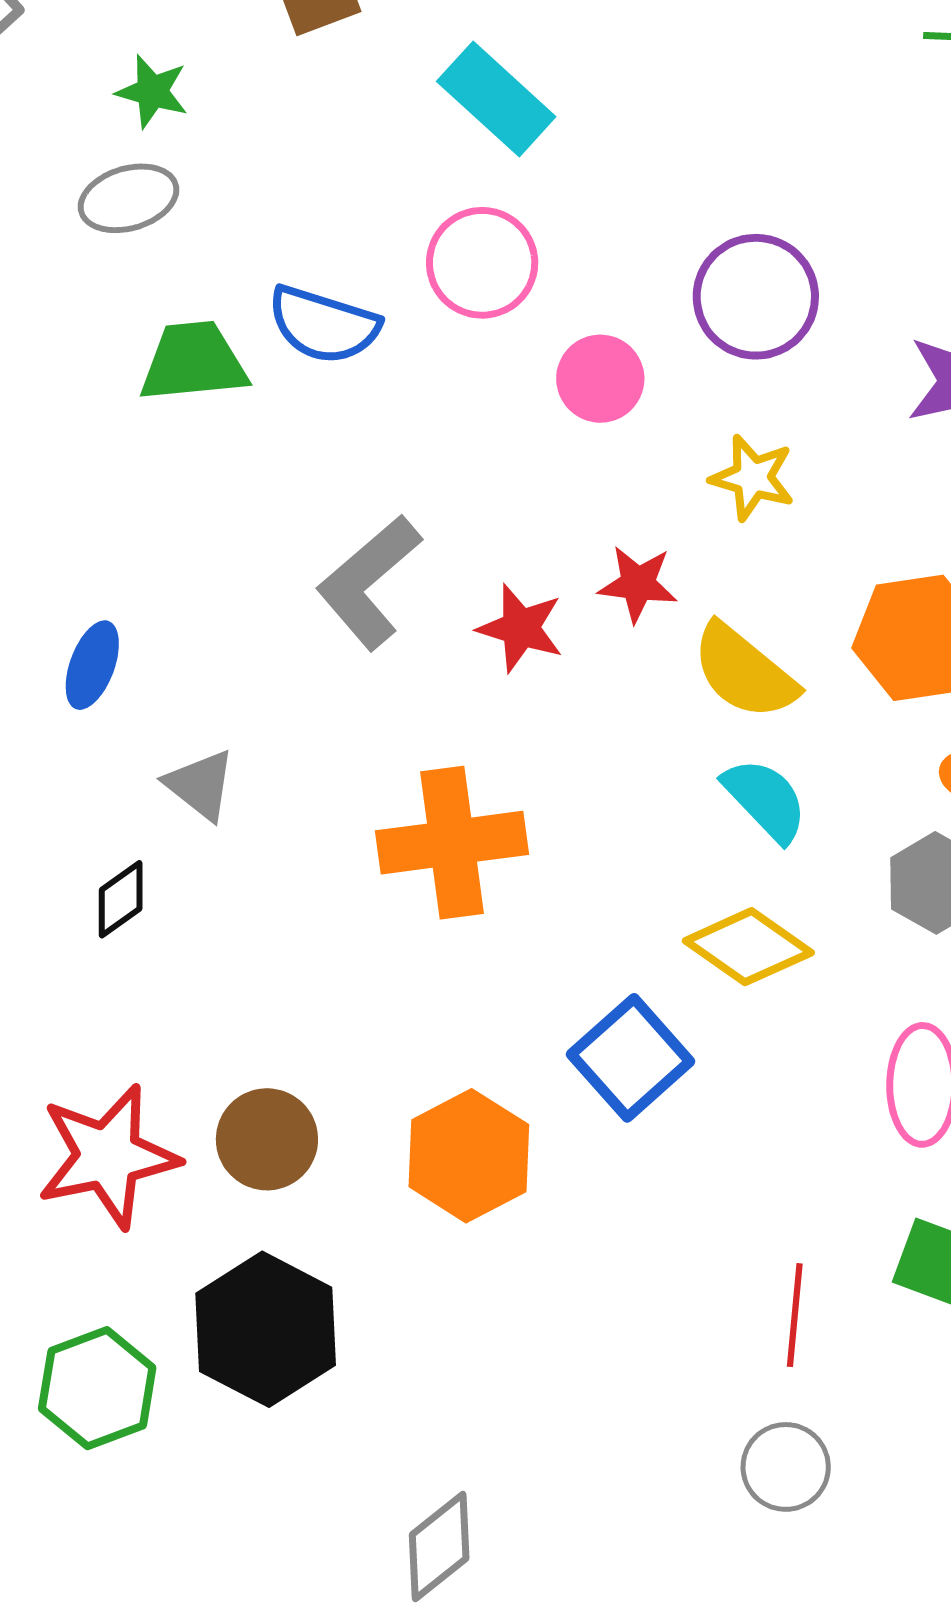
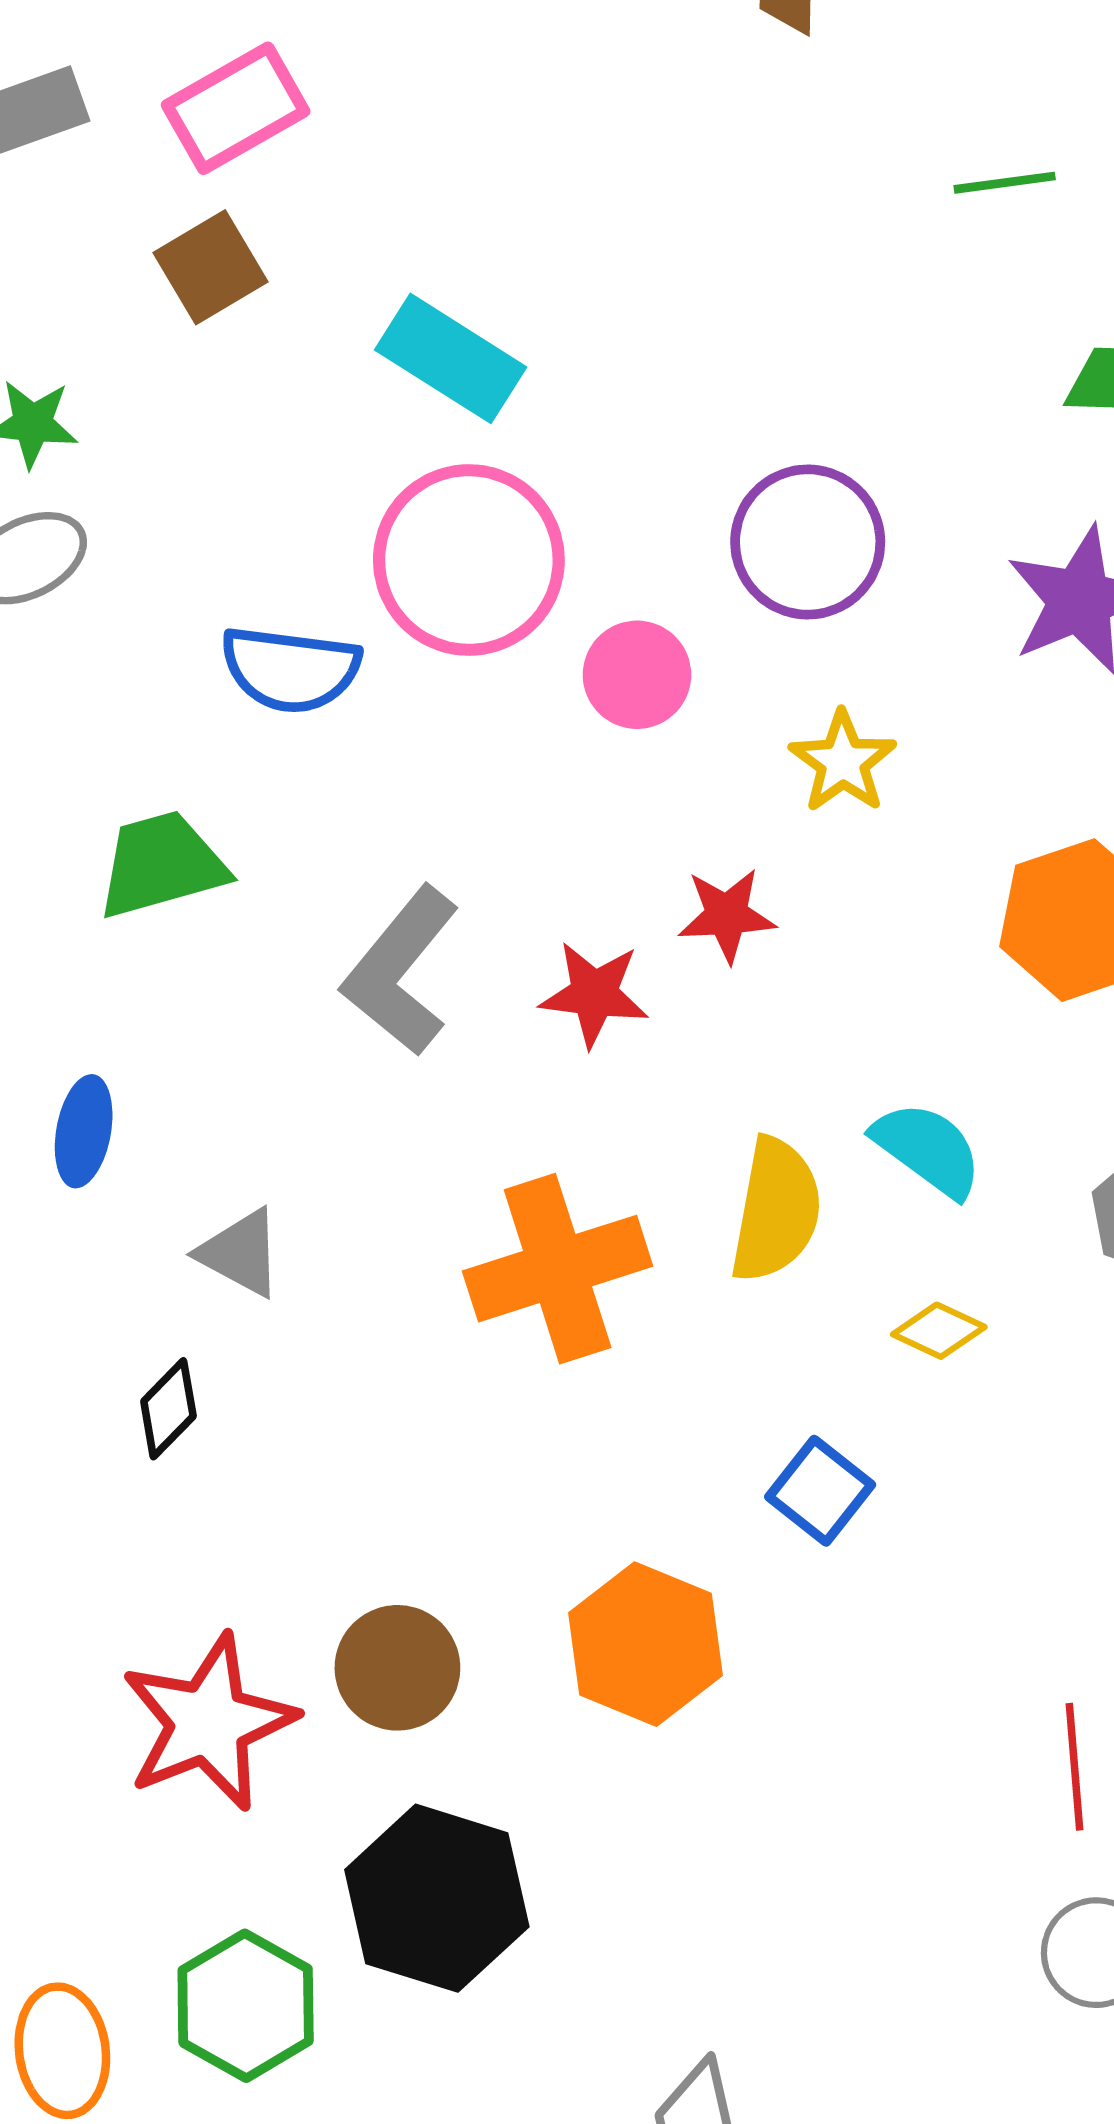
pink circle: (482, 263) -> (469, 560), size x1.4
green trapezoid: (193, 362) -> (162, 865), moved
yellow star: (753, 478) -> (843, 762), turned 30
yellow semicircle: (744, 672) -> (776, 1210), moved, turned -109
yellow diamond: (748, 947) -> (939, 1331), size x0.6
blue square: (631, 1058) -> (820, 1491), size x0.7

